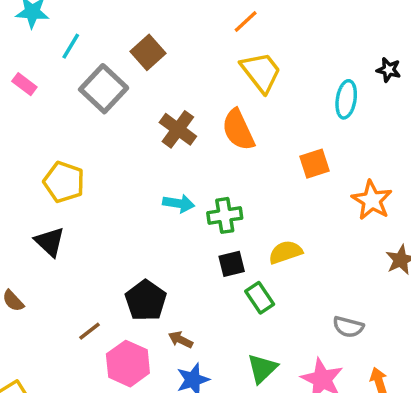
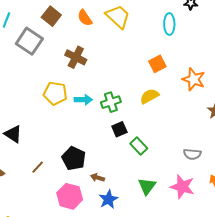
orange semicircle: (238, 130) -> (85, 18), moved, size x0.7
yellow pentagon: (64, 182) -> (55, 93), moved
yellow semicircle: (285, 252) -> (149, 96), moved
brown line: (90, 331) -> (38, 167), moved

